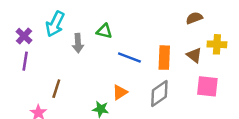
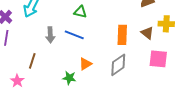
green triangle: (104, 31) -> (80, 12), moved
gray arrow: (78, 43) -> (50, 35), moved
blue line: (129, 58) -> (74, 35), moved

